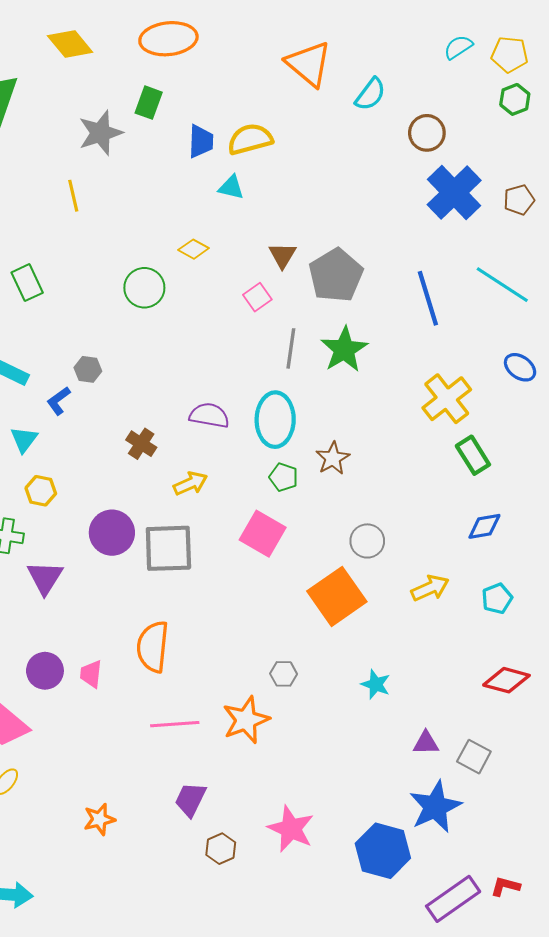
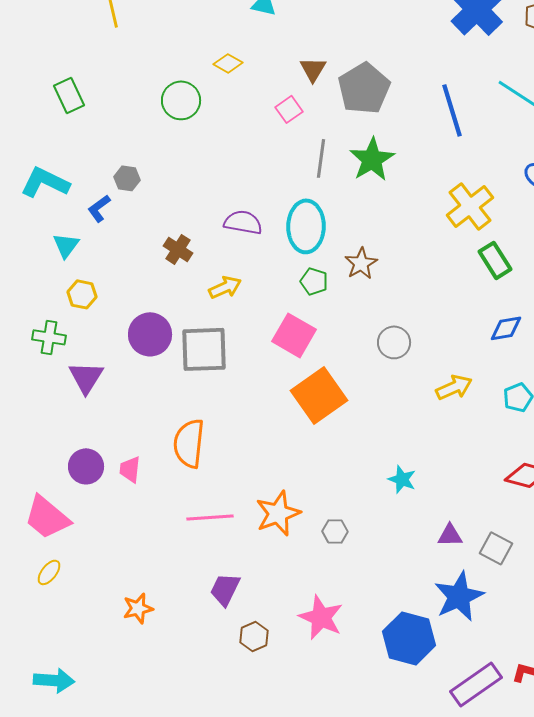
orange square: (337, 596) -> (319, 395), moved
gray hexagon: (284, 674) -> (335, 531), moved

